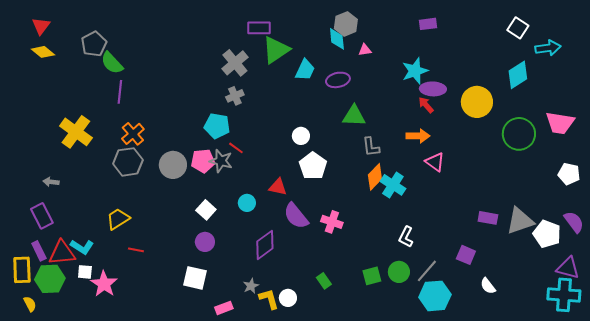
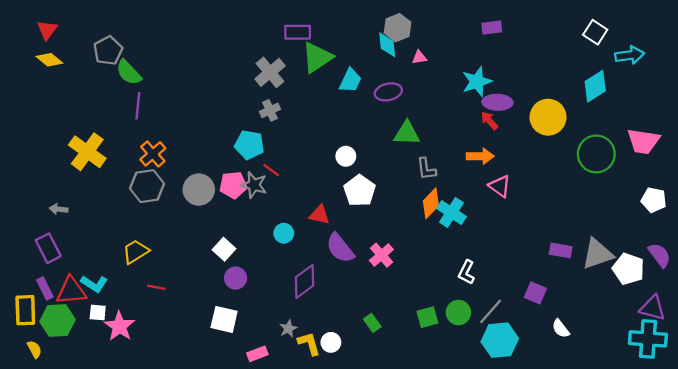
white square: (206, 210) -> (224, 249), moved
pink cross: (332, 222) -> (381, 255), turned 30

